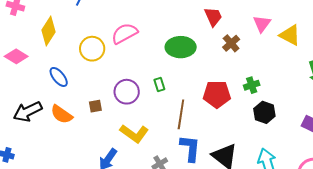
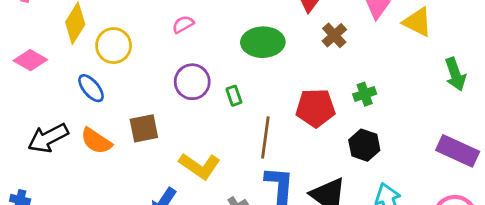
pink semicircle: (125, 33) -> (183, 24), size x0.6
yellow circle: (92, 49) -> (114, 46), moved
purple circle: (127, 92) -> (192, 82), moved
brown square: (95, 106) -> (144, 128), size x1.5
black hexagon: (264, 112) -> (364, 145), moved

